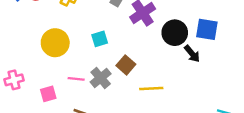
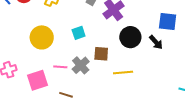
black circle: (175, 33) -> (130, 37), moved
brown square: (126, 65) -> (101, 54), turned -35
pink square: (48, 94) -> (38, 80), size x1.5

